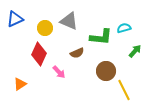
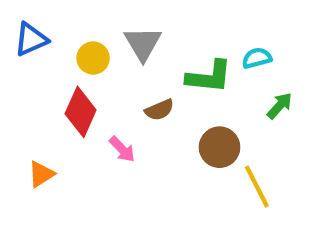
gray triangle: (69, 21) -> (143, 44), turned 36

